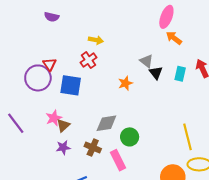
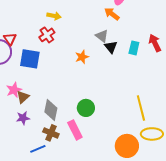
orange arrow: (174, 38) -> (112, 14), moved
gray diamond: (106, 123) -> (51, 110), moved, turned -70
brown cross: (93, 147) -> (51, 133), moved

